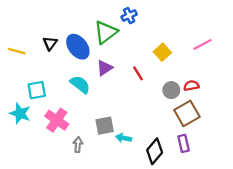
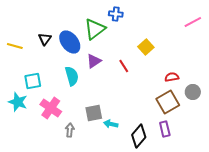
blue cross: (129, 16) -> (116, 14), turned 32
pink line: (202, 44) -> (193, 22), moved
cyan semicircle: (80, 84) -> (72, 76), turned 36
gray circle: (171, 90) -> (193, 92), moved

